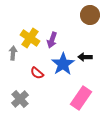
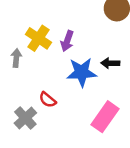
blue star: (63, 64) -> (82, 72), turned 30
red semicircle: (37, 73) -> (48, 100), moved

